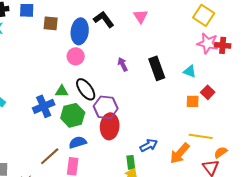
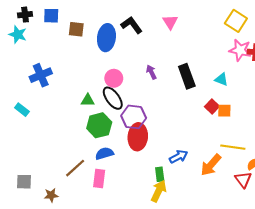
pink circle: (76, 56) -> (114, 78), moved
red square: (208, 92) -> (212, 106), moved
blue cross: (44, 106) -> (41, 75), moved

